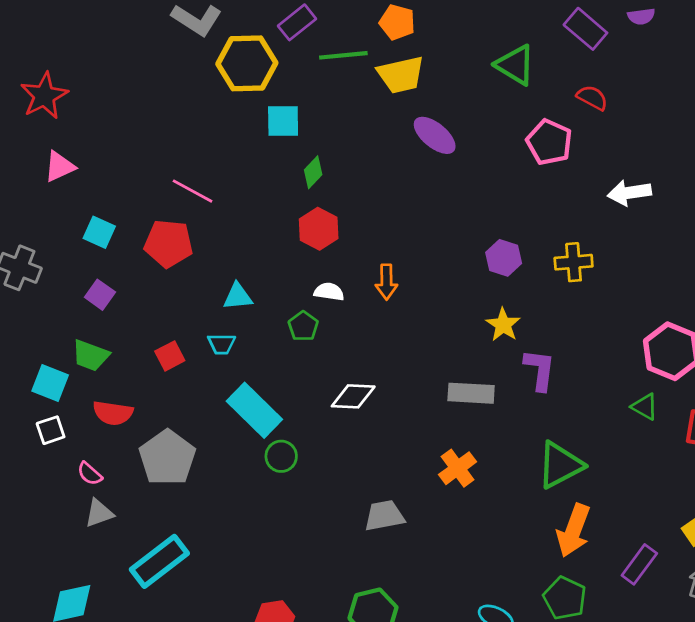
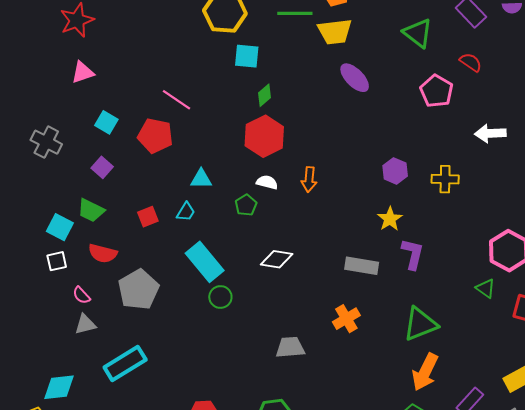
red hexagon: (319, 229) -> (264, 136), size x1.4
cyan trapezoid: (221, 344) -> (186, 212), turned -65

